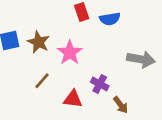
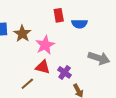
brown line: (42, 81) -> (27, 84), moved
red triangle: (73, 99) -> (43, 67), moved

